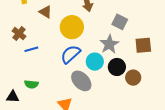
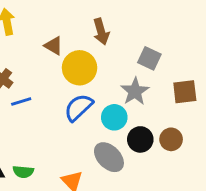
brown triangle: (45, 12) -> (53, 46), moved
black circle: (117, 67) -> (140, 139), moved
gray ellipse: (81, 81) -> (109, 157), moved
green semicircle: (31, 84) -> (23, 172), moved

